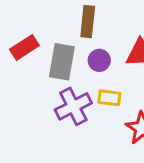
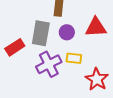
red rectangle: (24, 47) -> (15, 47), moved

